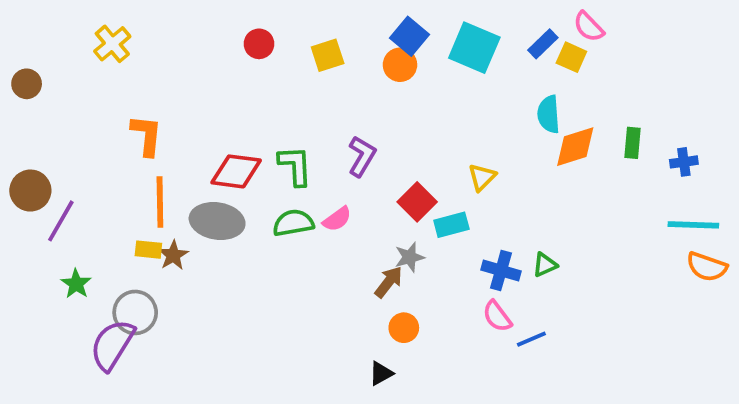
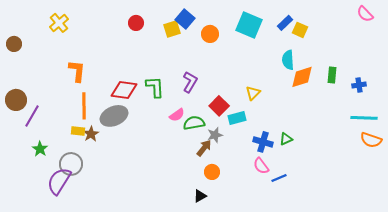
pink semicircle: (589, 27) -> (365, 14), moved
blue square: (410, 36) -> (185, 19), moved
gray ellipse: (217, 221) -> (114, 116), turned -32
green semicircle: (293, 223) -> (194, 123), moved

